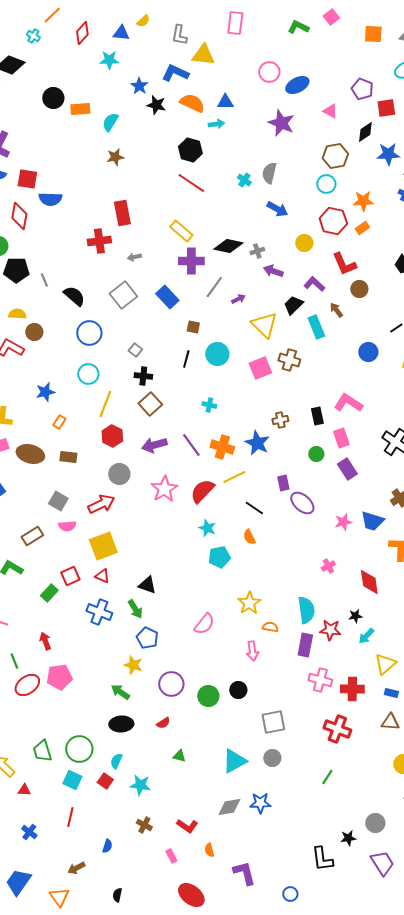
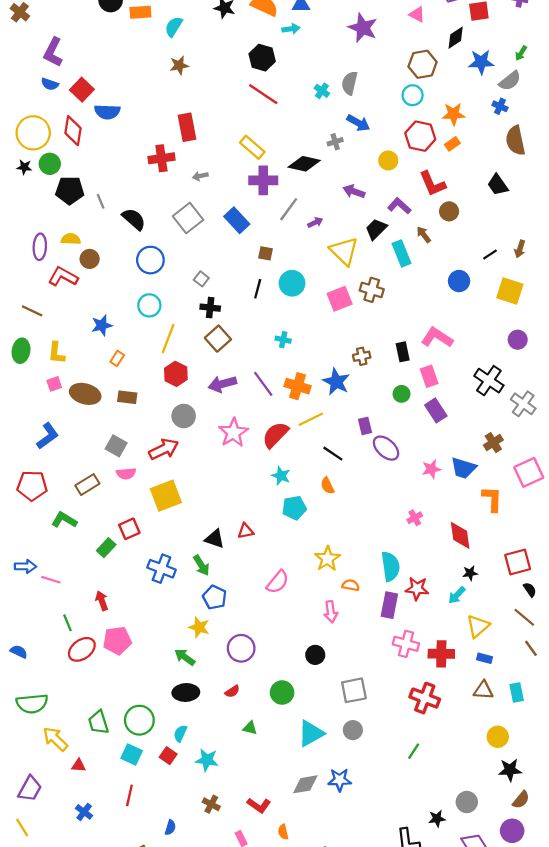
red square: (27, 179) -> (82, 90), turned 35
gray cross: (257, 251) -> (335, 142), moved
red triangle: (102, 576) -> (246, 531), moved, turned -35
black star: (355, 616) -> (470, 573), moved
green circle: (208, 696) -> (282, 693), moved

